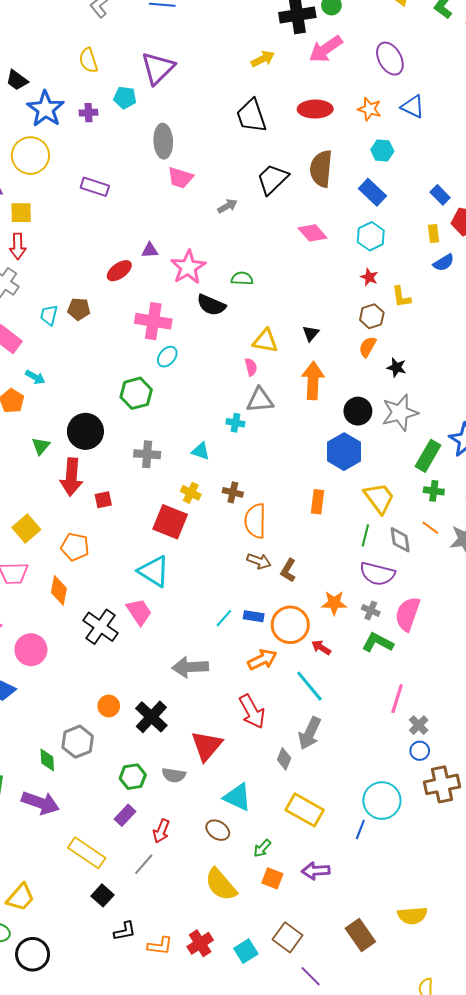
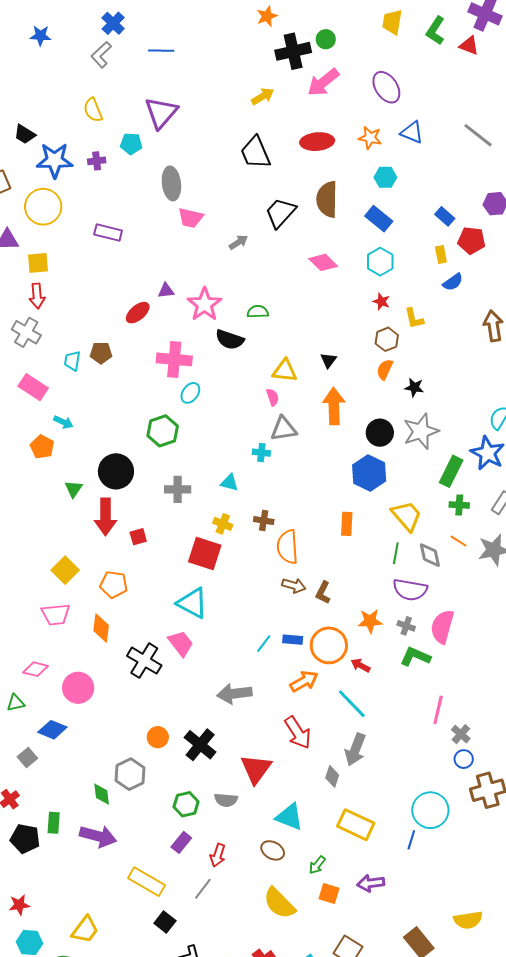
blue star: (46, 109) -> (55, 160), turned -30

